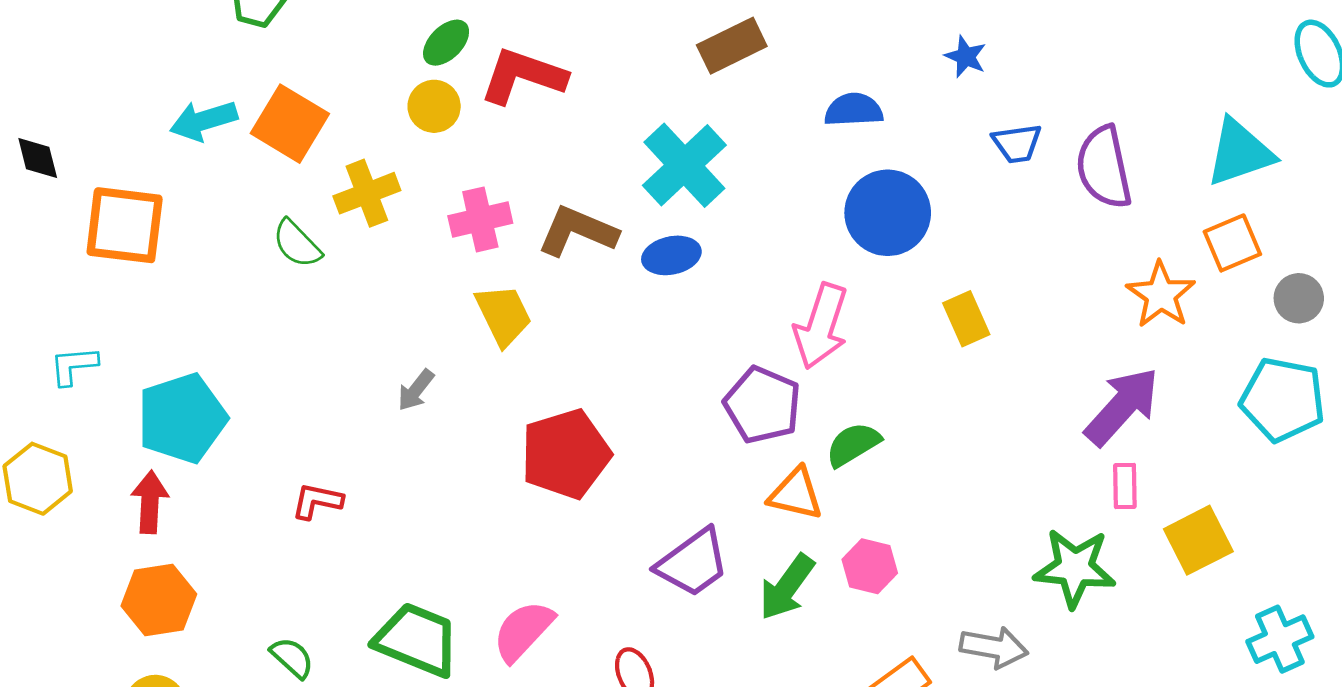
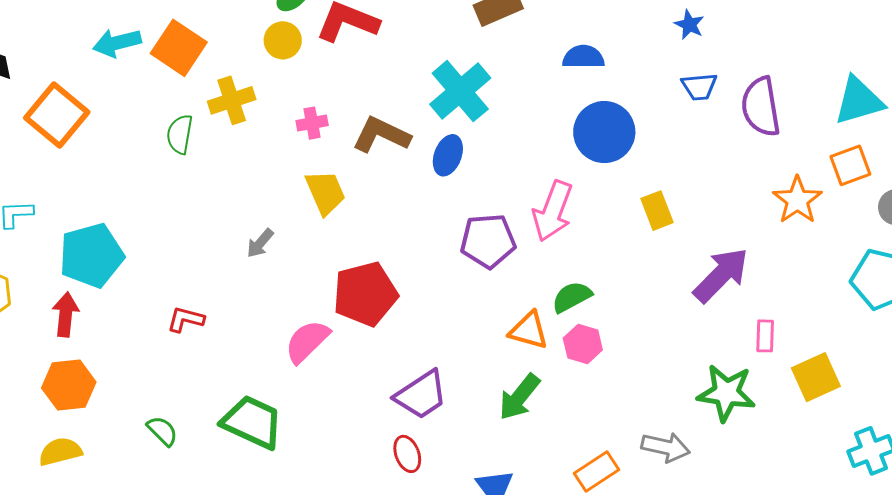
blue star: (966, 57) -> (689, 25), moved
pink cross: (480, 219) -> (312, 123), size x0.7
orange square: (125, 225) -> (57, 115), turned 30
green semicircle: (297, 244) -> (180, 134), turned 51
blue ellipse: (671, 255) -> (448, 155), turned -60
purple pentagon: (762, 405) -> (488, 241), moved, turned -30
purple arrow: (1122, 406) -> (721, 275), moved
purple trapezoid: (693, 563) -> (421, 395), moved
pink hexagon: (870, 566) -> (583, 344), moved
pink semicircle: (523, 631) -> (307, 341), moved

